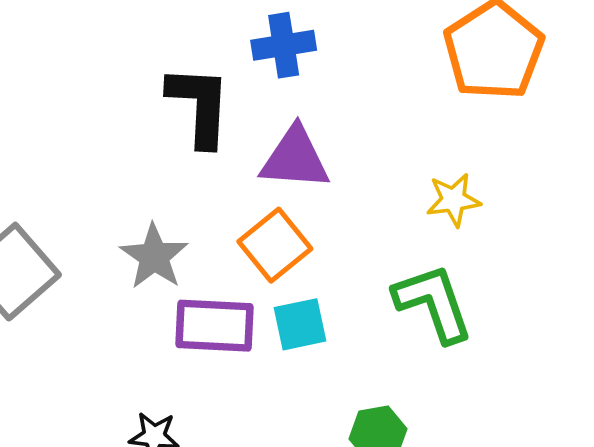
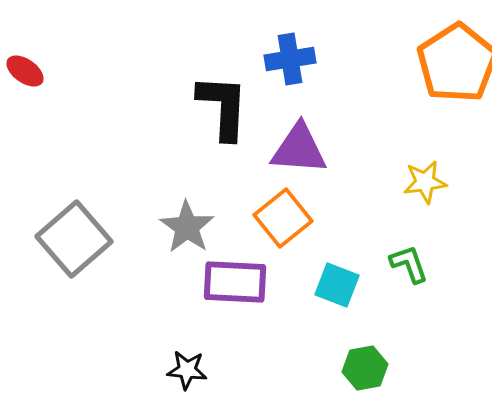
green L-shape: (433, 303) -> (409, 264), size x0.6
cyan square: (300, 324) -> (337, 285), moved, turned 33

